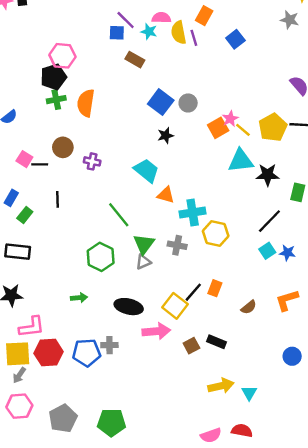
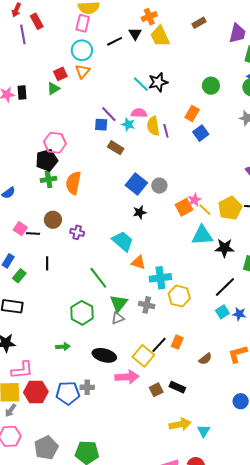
orange rectangle: (204, 16) -> (192, 114), moved

